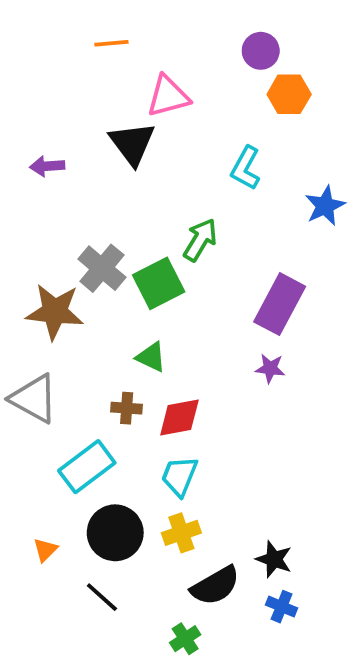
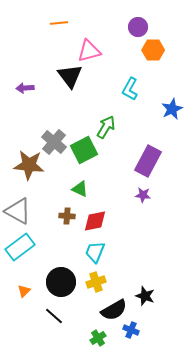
cyan rectangle: (87, 467) -> (20, 247), moved
blue cross: (282, 607) -> (131, 330), moved

